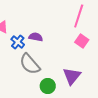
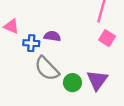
blue cross: (18, 42) -> (31, 43), turned -32
green circle: (48, 86) -> (72, 83), moved

